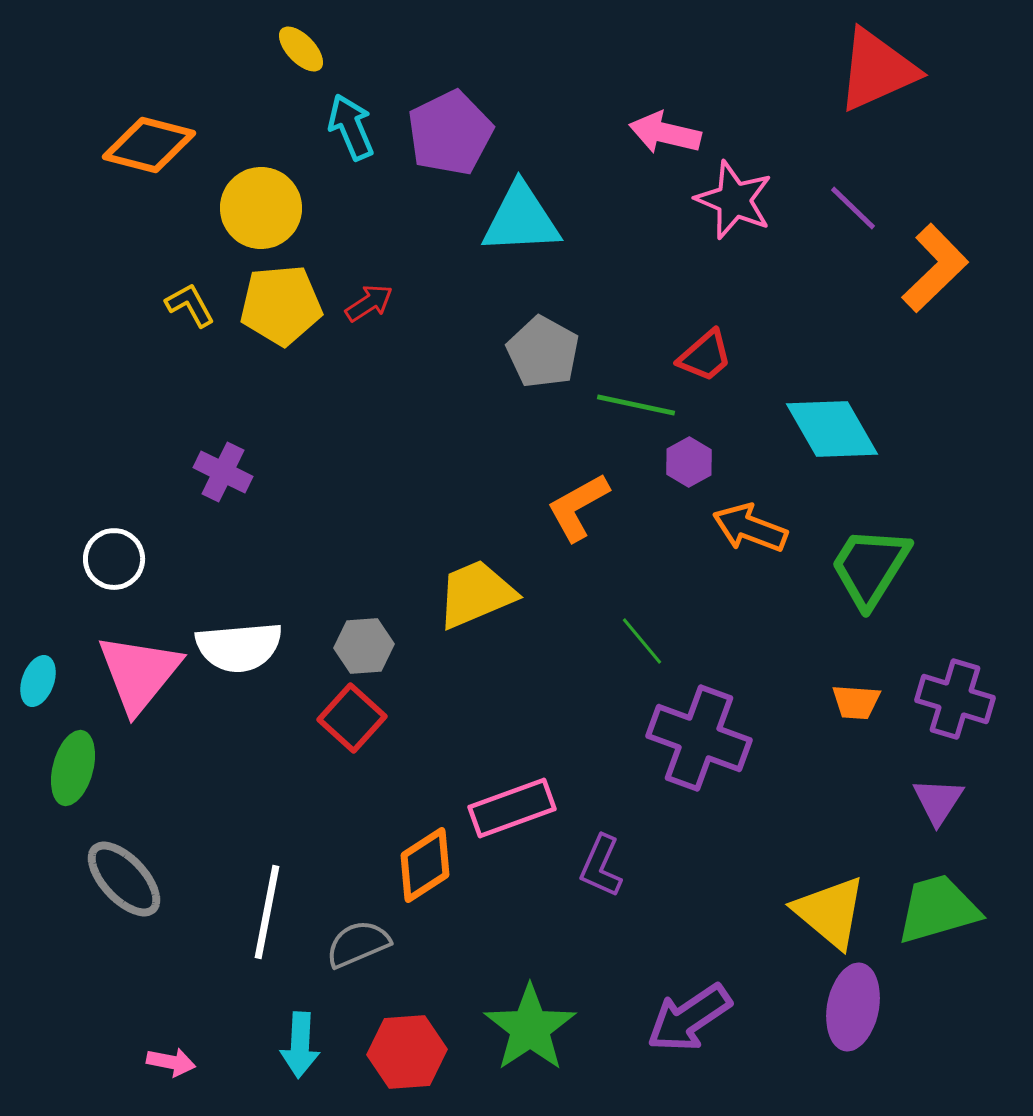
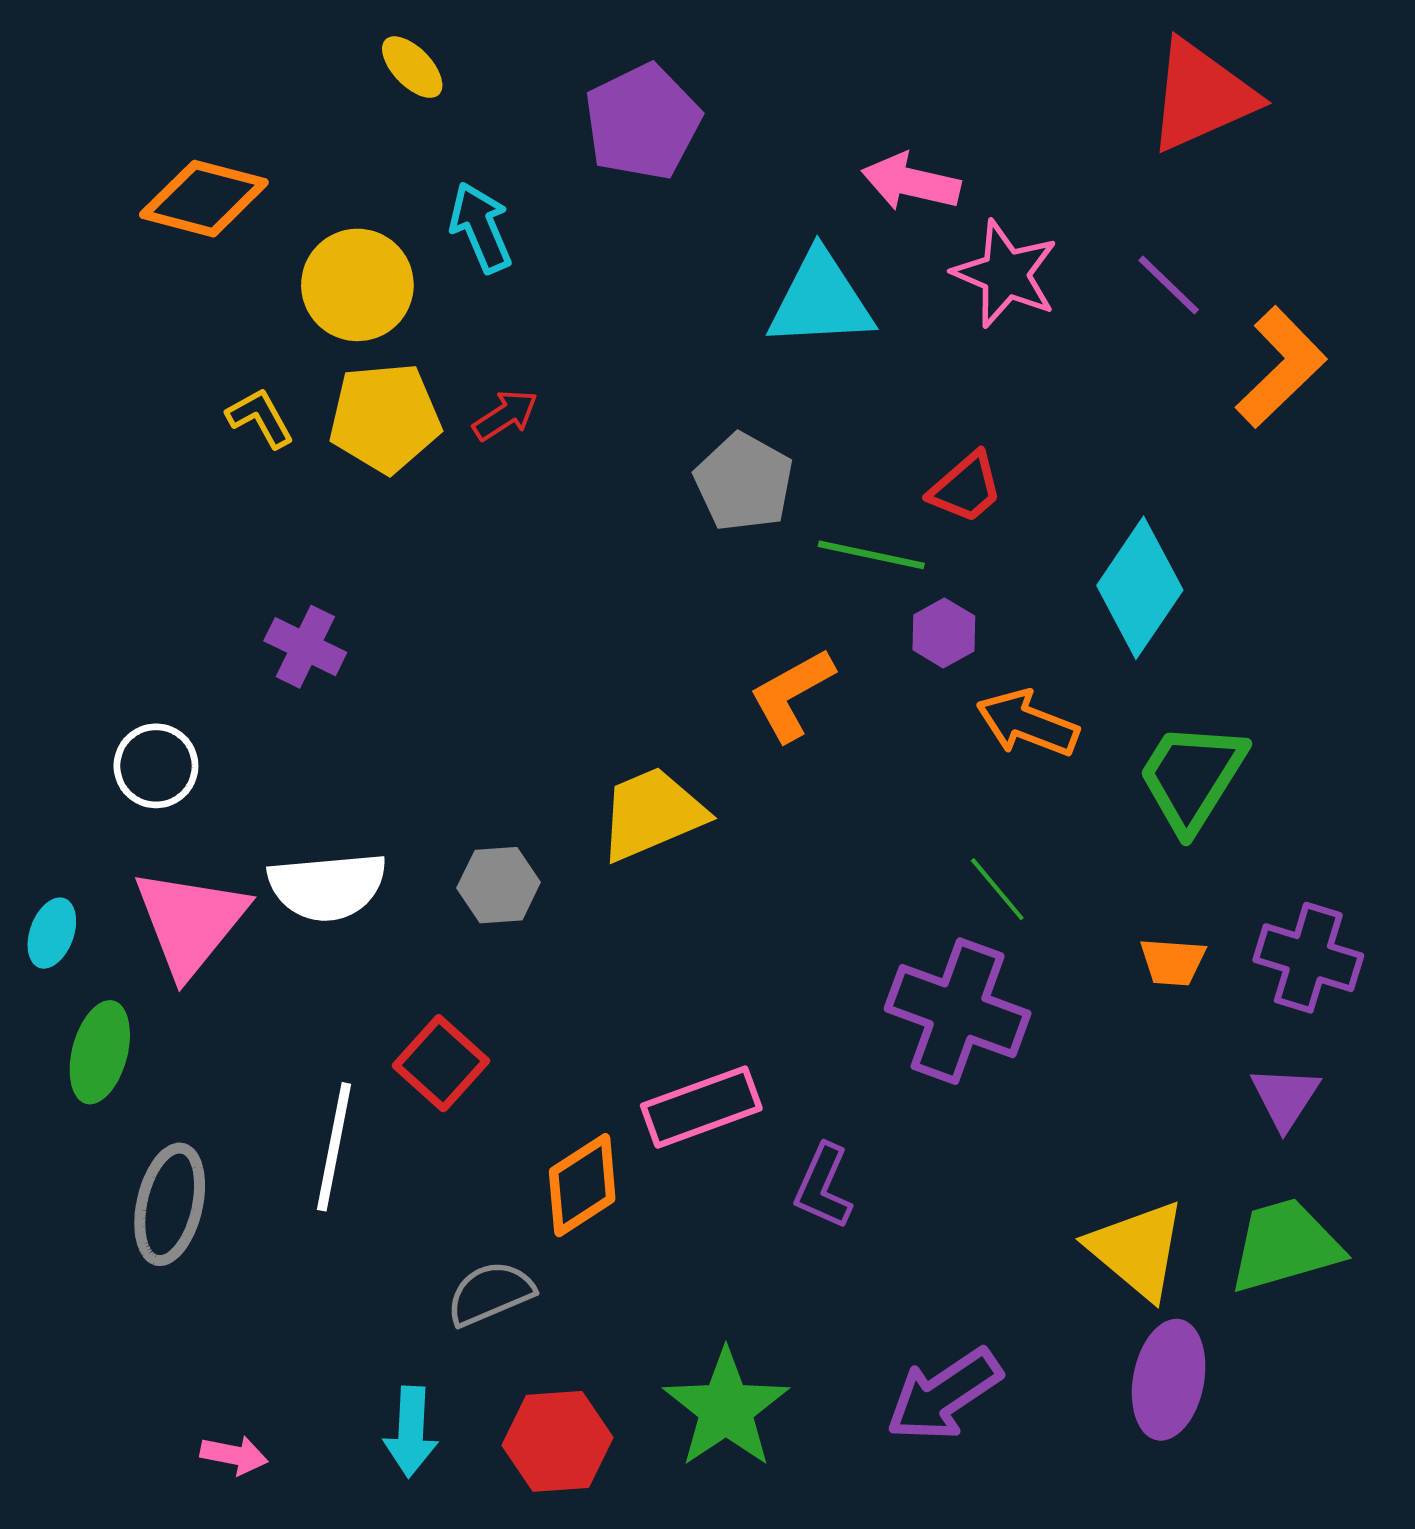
cyan arrow: (351, 127) -> (481, 227), moved
purple pentagon: (450, 133) -> (642, 122), moved
cyan triangle: (521, 219) -> (821, 300), moved
cyan diamond: (832, 429) -> (1140, 588), turned 64
green line: (642, 641) -> (997, 889), moved
red square: (352, 718) -> (441, 1063), moved
gray ellipse: (124, 879) -> (170, 1204), turned 56
white line: (267, 912) -> (334, 1147), moved

